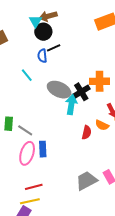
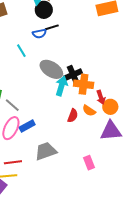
blue semicircle: (42, 56) -> (39, 34), turned -104
orange cross: (100, 81) -> (84, 84), moved
blue rectangle: (43, 149) -> (27, 126), turned 56
gray trapezoid: (86, 181) -> (46, 151), moved

